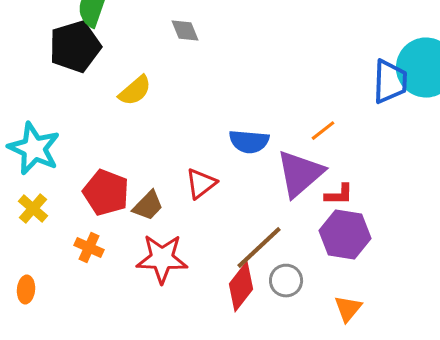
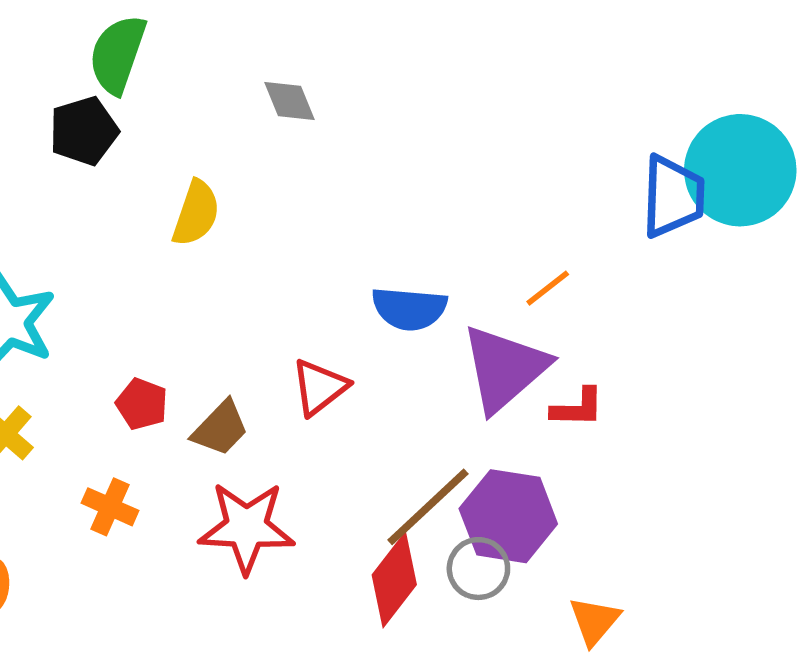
black pentagon: (75, 47) -> (84, 131), size x0.7
yellow semicircle: (135, 91) -> (196, 213), turned -30
red pentagon: (106, 193) -> (142, 404), size x0.6
purple hexagon: (345, 235) -> (508, 516), moved

